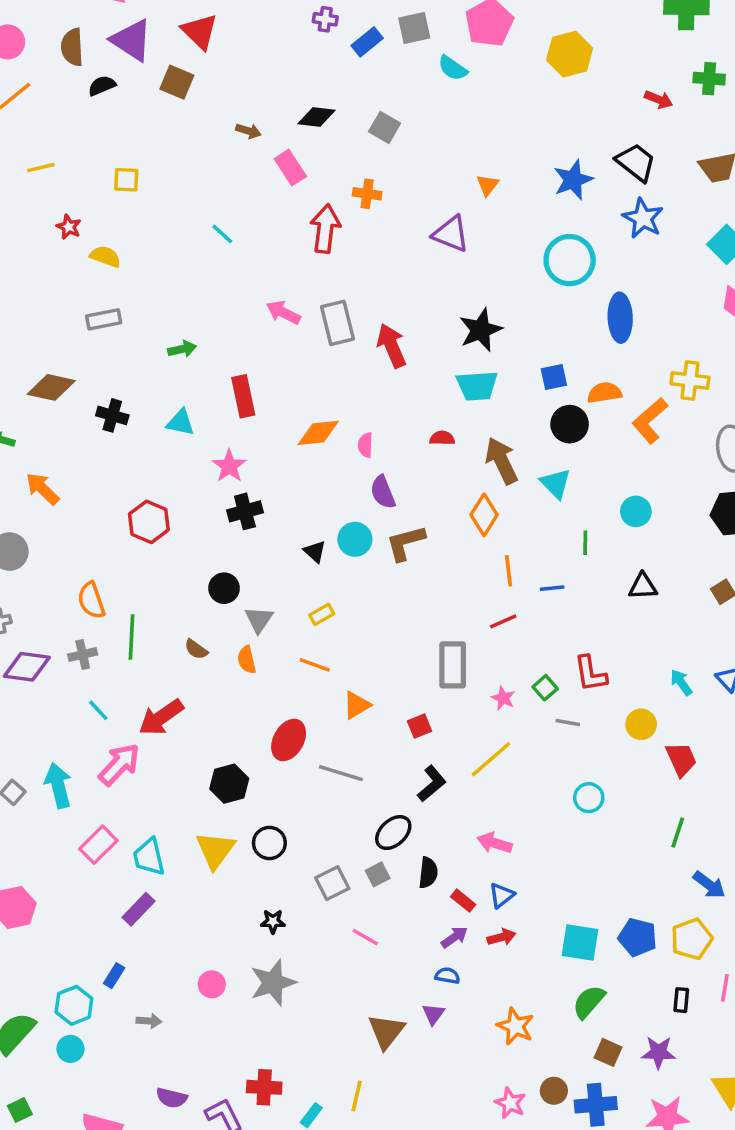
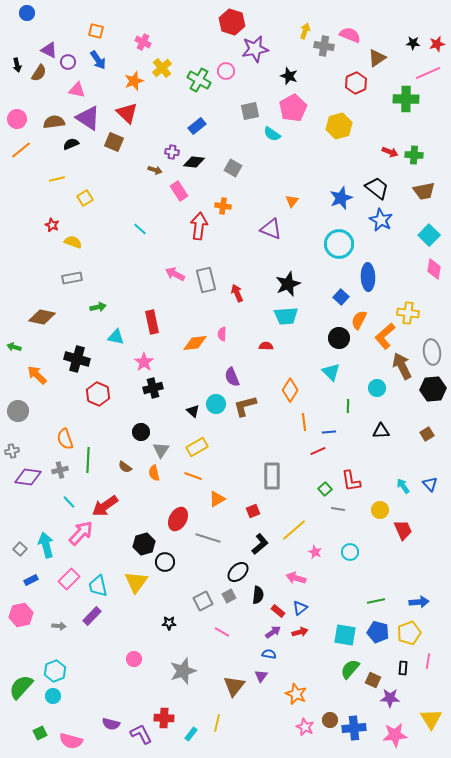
purple cross: (325, 19) -> (172, 152), moved
blue rectangle: (367, 42) -> (197, 126), moved
brown semicircle: (72, 47) -> (54, 122), turned 85
green cross: (709, 79) -> (414, 155), moved
yellow line: (41, 168) -> (57, 179), moved
yellow square: (126, 180) -> (85, 198), turned -35
red arrow: (392, 346) -> (237, 293), size x0.7
green arrow: (182, 349) -> (98, 307), moved
blue square: (554, 377) -> (341, 297), moved, turned -35
orange semicircle: (604, 393) -> (359, 320), turned -54
black cross: (112, 415) -> (77, 359), moved, size x1.4
pink semicircle: (365, 445) -> (222, 334), moved
brown arrow: (501, 461) -> (402, 366), moved
yellow rectangle: (322, 614) -> (197, 447), size x1.5
red line: (503, 621) -> (318, 451), moved
pink star: (503, 698) -> (315, 552), moved
green line: (678, 833) -> (376, 601), moved, turned 60
black circle: (269, 843) -> (165, 562), moved
blue arrow: (709, 885) -> (419, 602), turned -42
blue rectangle: (114, 976) -> (31, 580), moved, turned 32
gray star: (273, 983) -> (183, 671), moved
gray arrow: (149, 1021) -> (59, 626), moved
orange star: (515, 1026) -> (296, 694), moved
brown square: (608, 1052) -> (373, 680), moved
green square: (20, 1110) -> (40, 733), moved

